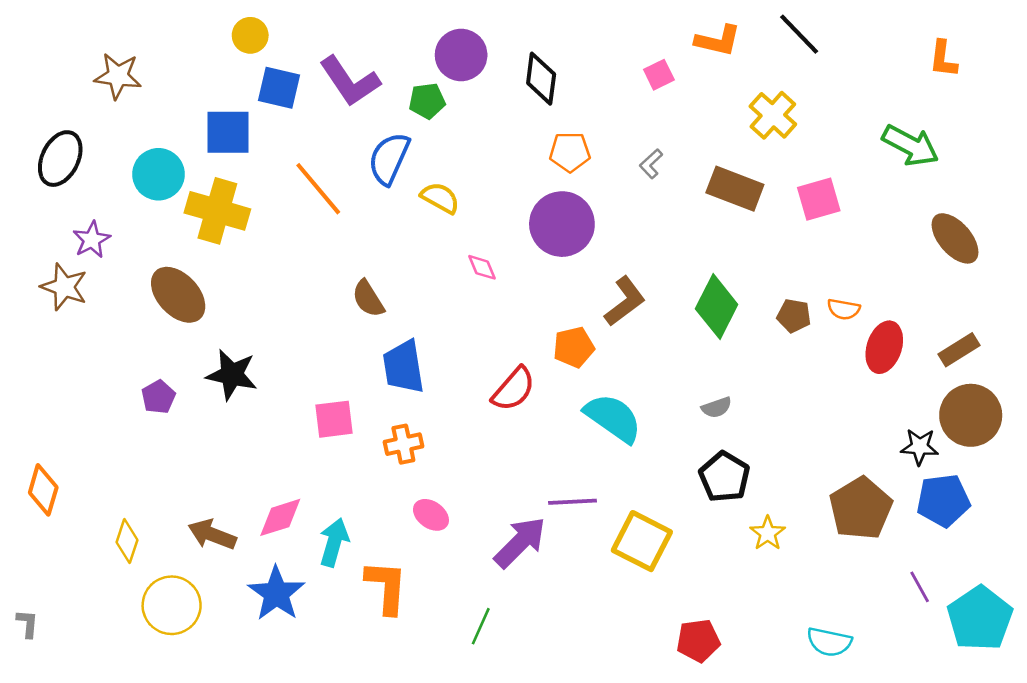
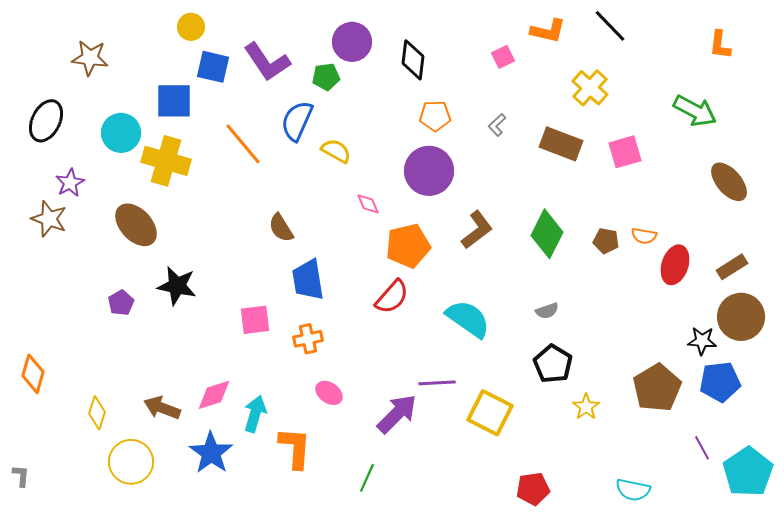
orange pentagon: (574, 347) -> (408, 246), moved, size x1.4

